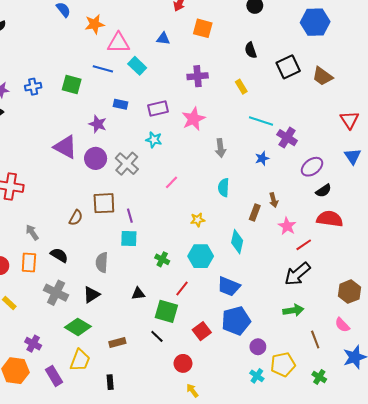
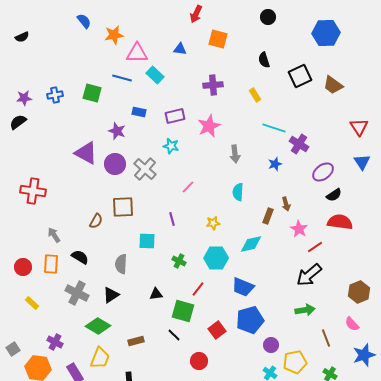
purple line: (130, 216) -> (172, 219), moved
cyan diamond: (237, 242) -> (251, 244), turned 65

